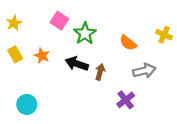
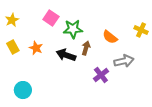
green star: (85, 33) -> (73, 29), turned 30
brown arrow: (100, 72) -> (86, 48), moved
purple cross: (126, 100) -> (101, 75), moved

